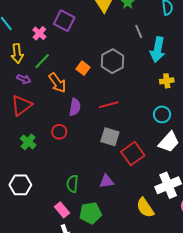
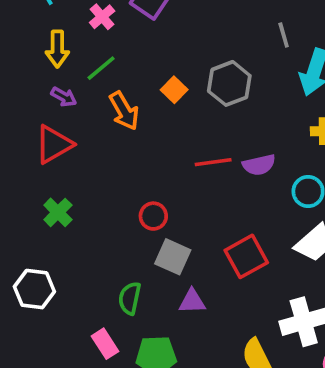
purple semicircle: (75, 107) -> (259, 165), moved, turned 60
red circle: (59, 132) -> (153, 216), moved
gray square: (110, 137) -> (173, 257), moved

